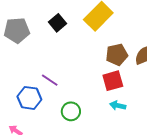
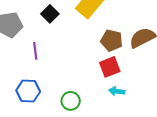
brown pentagon: (117, 55) -> (112, 40), turned 30
purple line: (50, 80) -> (35, 51), moved, turned 54

